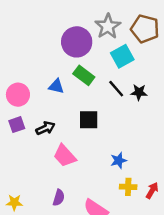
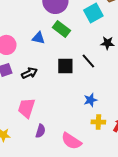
black line: (116, 89) -> (88, 61), moved
pink trapezoid: (65, 156) -> (26, 108), moved, turned 60

